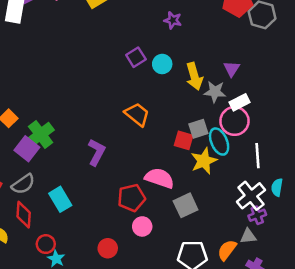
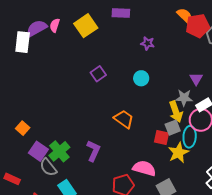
purple square: (136, 57) -> (98, 74), moved
yellow arrow: (194, 76) -> (176, 112), moved
green cross: (41, 134) -> (59, 151), moved
cyan ellipse: (219, 142) -> (190, 137), turned 30
gray semicircle: (23, 184) -> (48, 167), moved, turned 90

